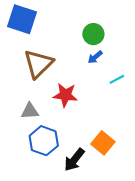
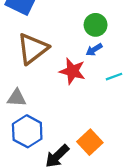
red star: (65, 95) -> (72, 71), moved

